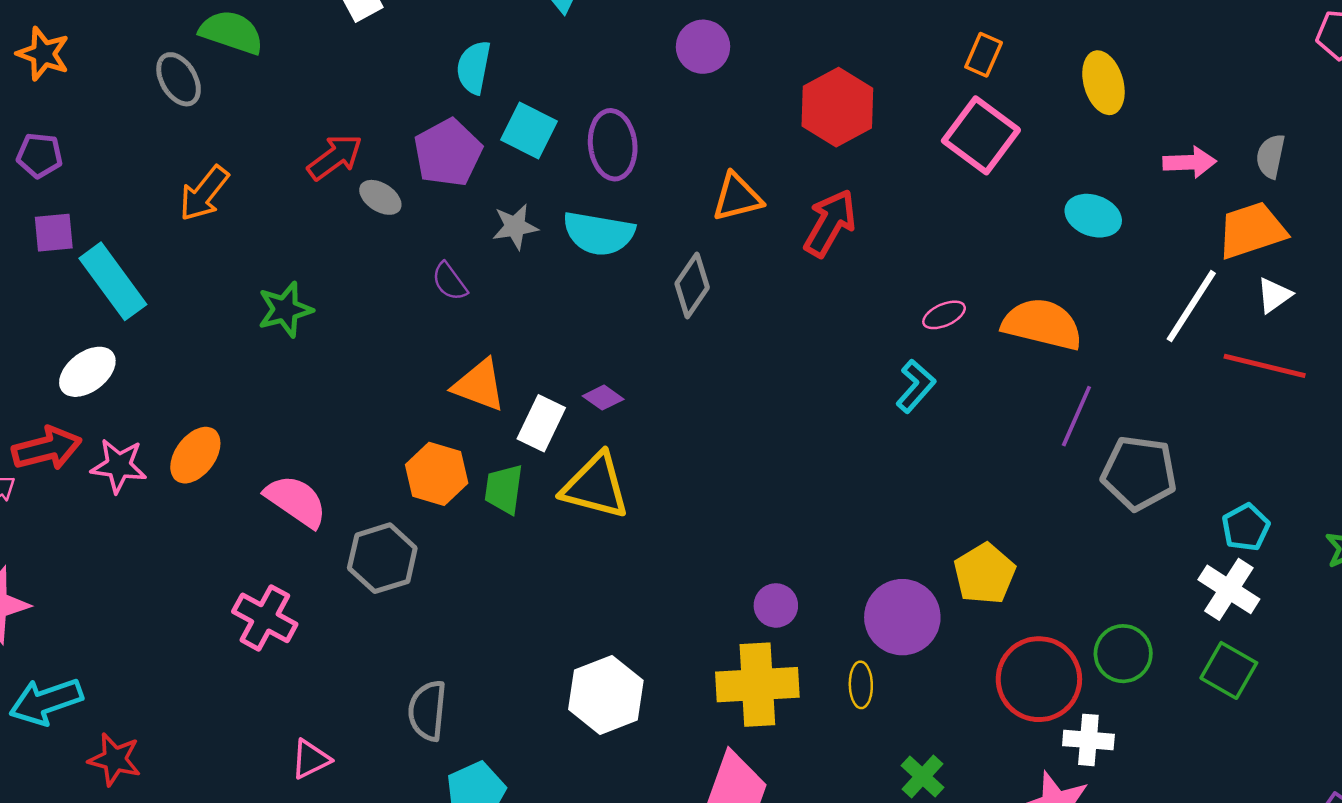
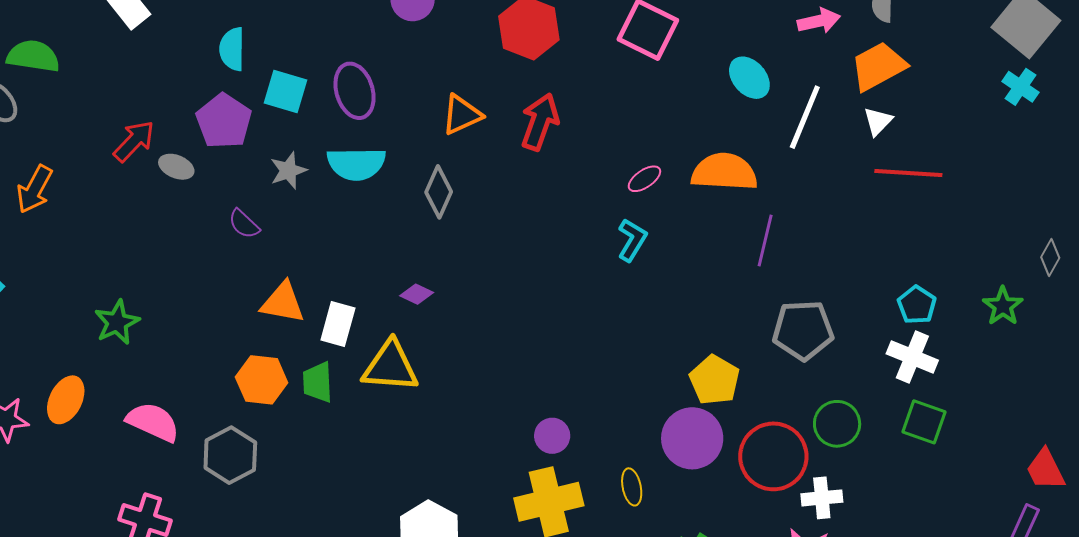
cyan ellipse: (1093, 216) -> (749, 78), turned 39
white triangle: (1274, 295) -> (878, 121), moved
white line: (1191, 306) -> (805, 117), moved
green star: (285, 310) -> (117, 322), moved
purple diamond: (603, 398) -> (417, 294), moved
gray pentagon: (1139, 473) -> (803, 330), moved
purple circle: (902, 617) -> (692, 438), moved

